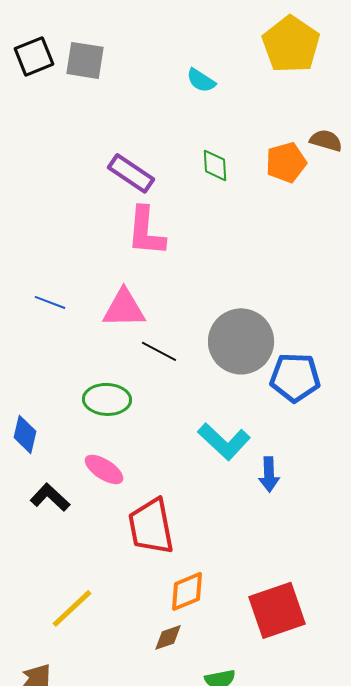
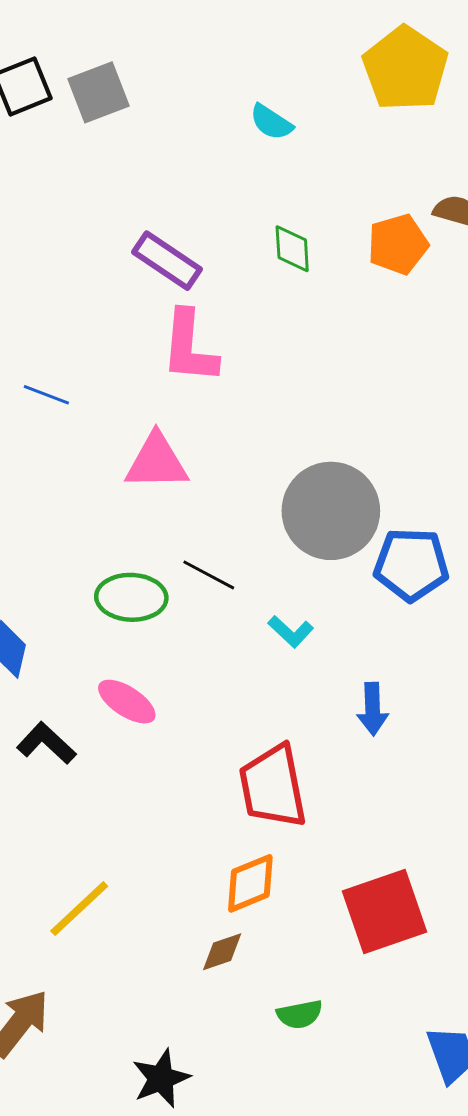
gray square: (85, 60) -> (99, 92), turned -30
blue line: (50, 302) -> (46, 395), moved
black line: (159, 351) -> (209, 575), moved
cyan L-shape: (224, 441) -> (291, 632), moved, size x0.6
red trapezoid: (151, 526) -> (273, 786), moved

